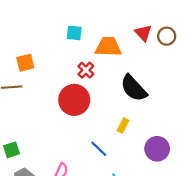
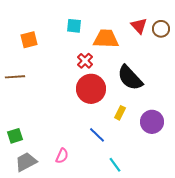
orange square: (25, 63) -> (29, 40), moved
red circle: (74, 100) -> (91, 89), moved
purple circle: (157, 149) -> (152, 122), moved

